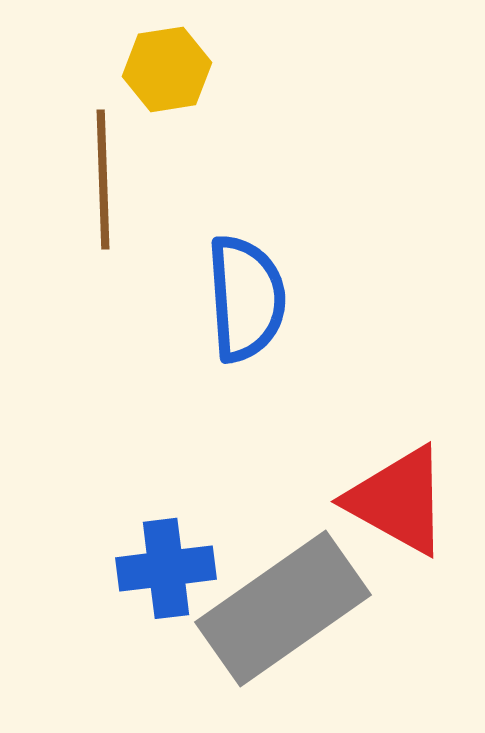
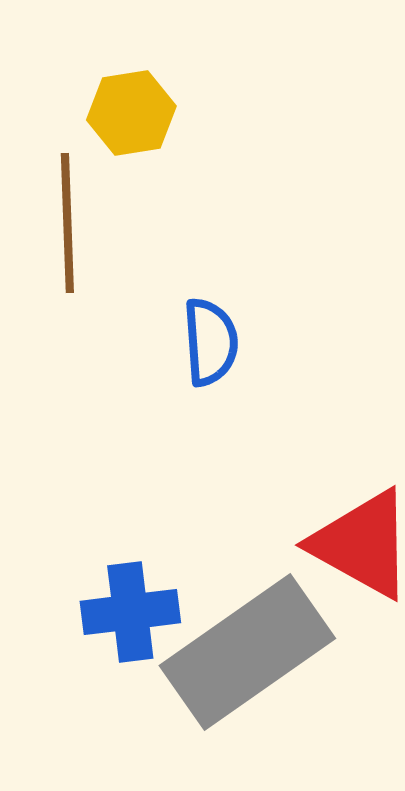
blue semicircle: (246, 298) -> (210, 342), size x0.7

